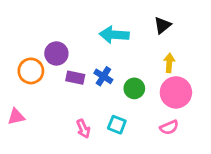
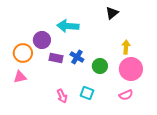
black triangle: (162, 25) -> (112, 13), moved
cyan arrow: (114, 35) -> (68, 26), moved
pink triangle: (16, 117) -> (20, 77), moved

